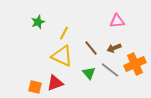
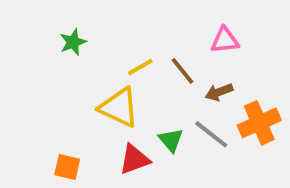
yellow line: (64, 33) -> (140, 67), moved, turned 32
brown line: (91, 48) -> (182, 71), moved
red triangle: (55, 83) -> (134, 159), moved

